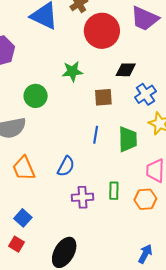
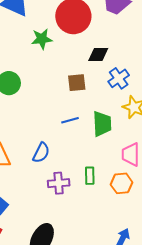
green star: (72, 71) -> (42, 39), moved
blue line: (96, 135) -> (70, 120), turned 66

